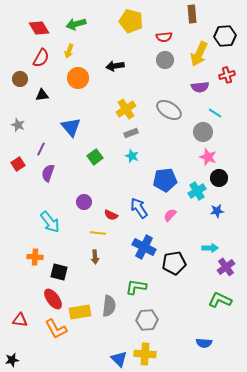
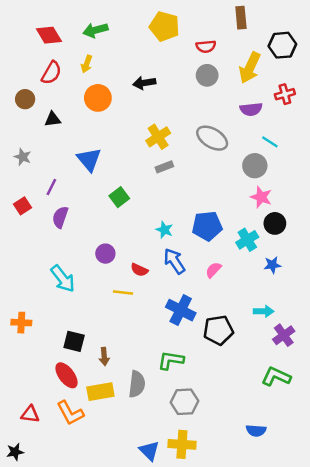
cyan star: (132, 156) -> (164, 230), moved
orange cross: (35, 257) -> (21, 323), moved
brown arrow: (95, 257) -> (104, 357), moved
red triangle: (20, 320) -> (30, 414), moved

